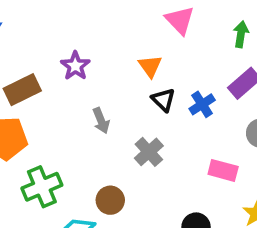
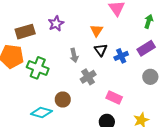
gray arrow: (101, 121) -> (74, 55), moved
pink rectangle: (223, 170) -> (114, 97), moved
green cross: (42, 187) -> (38, 68), moved, turned 35

